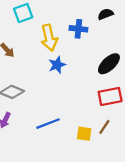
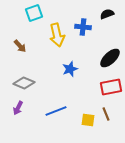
blue star: (57, 65) -> (70, 69), moved
brown line: (104, 127) -> (106, 114), turned -56

